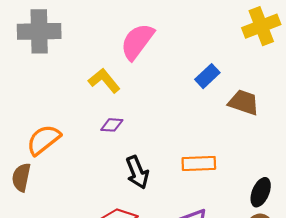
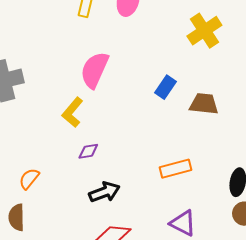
yellow L-shape: (104, 81) -> (72, 112), turned -88
orange semicircle: (44, 140) -> (29, 179), size x0.7
black arrow: (137, 172) -> (104, 192), moved, turned -76

